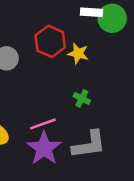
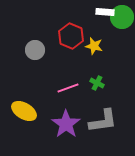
pink line: (43, 124) -> (68, 88), moved

